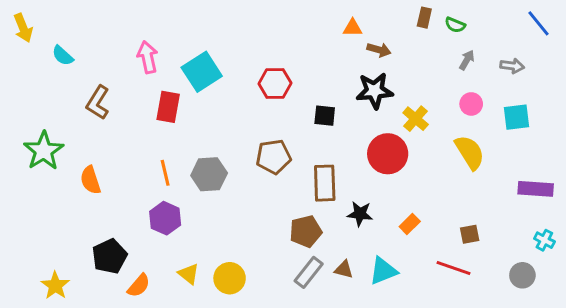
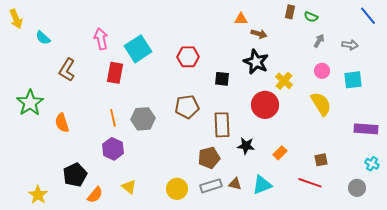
black star: (375, 91) -> (256, 62), turned 30
gray rectangle: (309, 272) -> (211, 186), turned 35
yellow circle: (230, 278) -> (177, 189), moved

